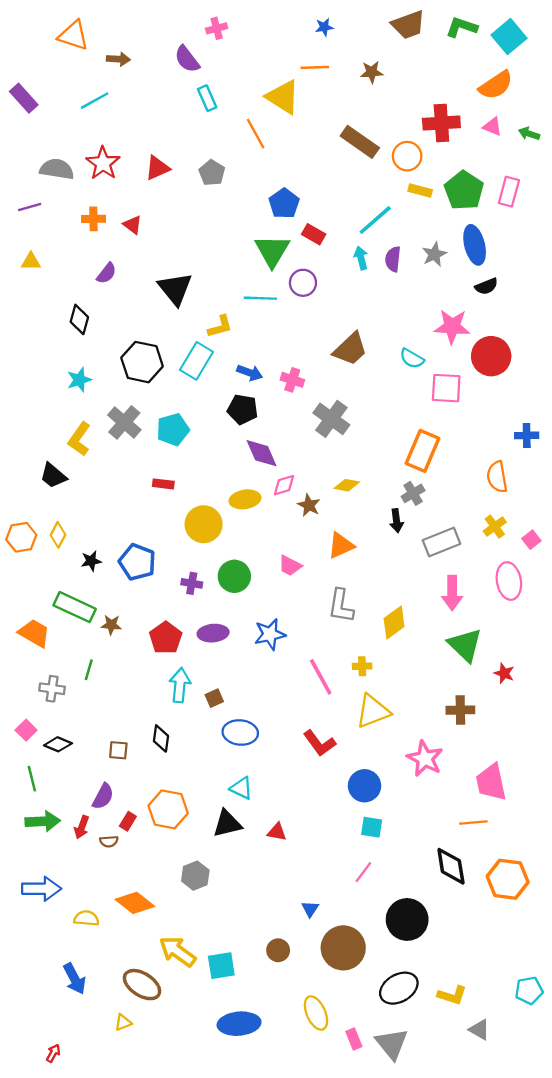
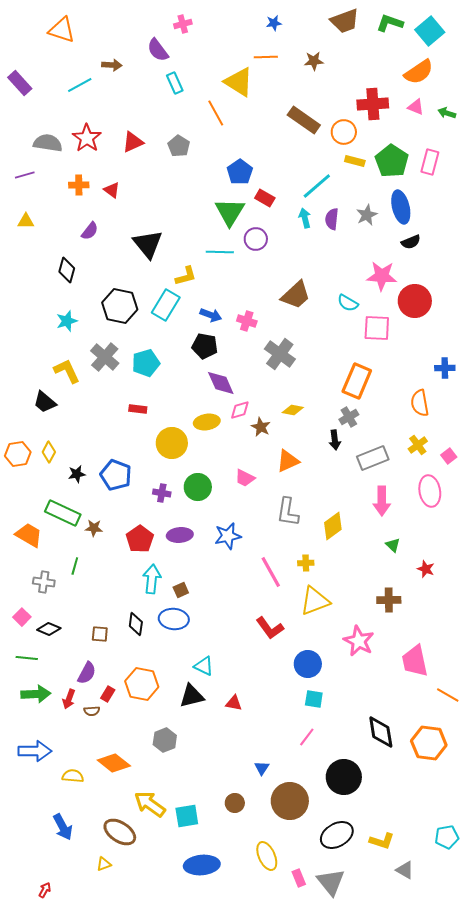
brown arrow: (118, 59) -> (112, 65), moved
yellow L-shape: (79, 439) -> (67, 371), turned 120
green triangle: (465, 645) -> (393, 545), size x0.5
blue ellipse: (240, 733) -> (174, 619), moved
green line: (32, 779) -> (27, 658), turned -70
orange line: (473, 822) -> (448, 695), moved, turned 35

